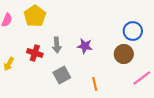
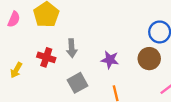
purple star: (85, 46) -> (110, 60), moved

